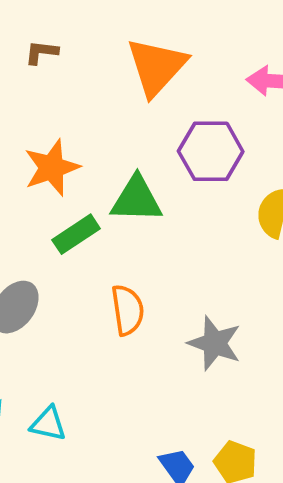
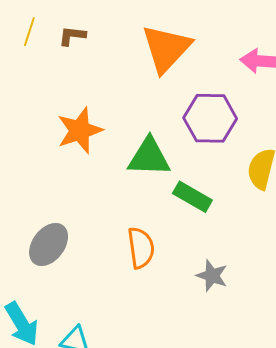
green rectangle: (76, 234) -> (192, 197), moved, turned 63
gray star: (215, 343) -> (212, 276), size x0.7

